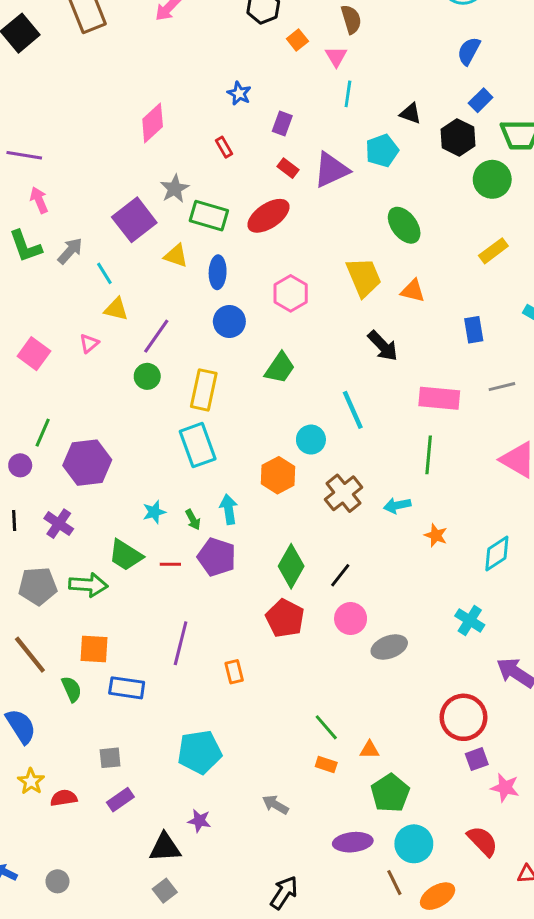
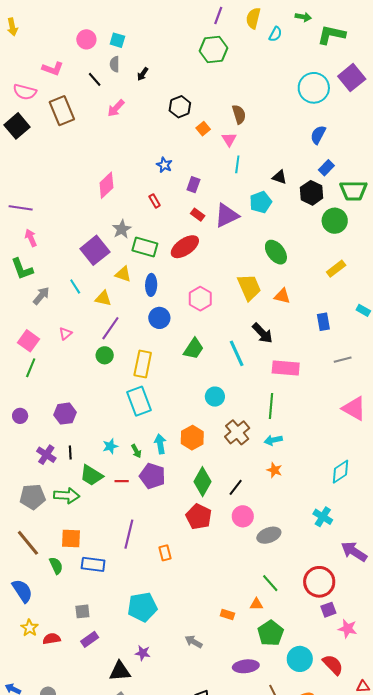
gray arrow: (70, 251) -> (41, 296), moved
yellow triangle: (116, 309) -> (103, 298), moved
pink rectangle: (439, 398) -> (286, 368), moved
cyan line: (353, 410) -> (237, 353), moved
green line: (43, 433) -> (31, 368), moved
green line: (429, 455) -> (271, 406), moved
purple hexagon: (87, 463) -> (65, 414), size x0.7
orange hexagon: (278, 475) -> (192, 438), moved
black line: (14, 520) -> (70, 453), moved
orange star: (436, 535) -> (274, 470), moved
green line: (326, 727) -> (270, 583), moved
cyan circle: (414, 844) -> (300, 659), moved

